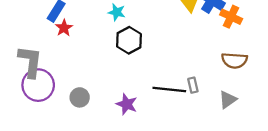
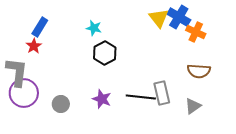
red star: (64, 28) -> (34, 46), moved
gray rectangle: (193, 85) -> (162, 93), size x1.6
purple star: (127, 104) -> (102, 99), moved

